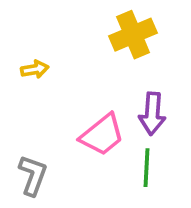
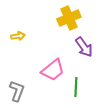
purple arrow: (152, 114) -> (84, 47), moved, turned -40

